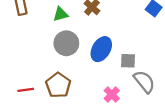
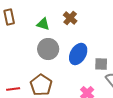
green triangle: (61, 14) -> (43, 24), turned 32

